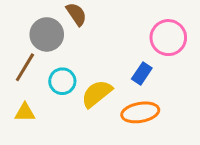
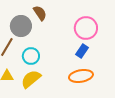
pink circle: (168, 38) -> (86, 28), moved
yellow semicircle: (97, 94) -> (31, 79), moved

